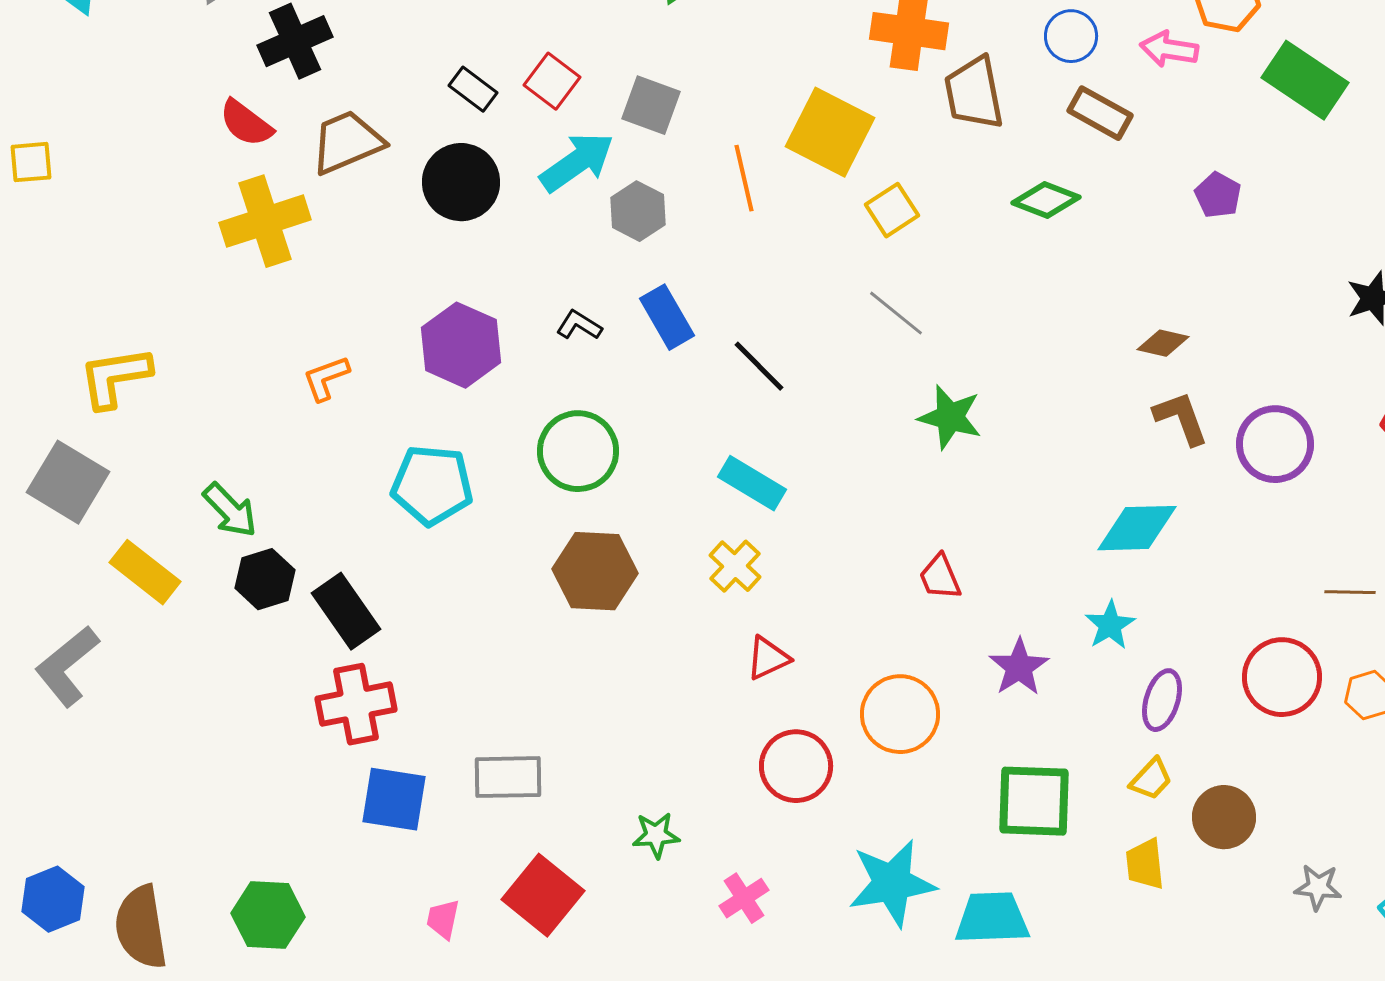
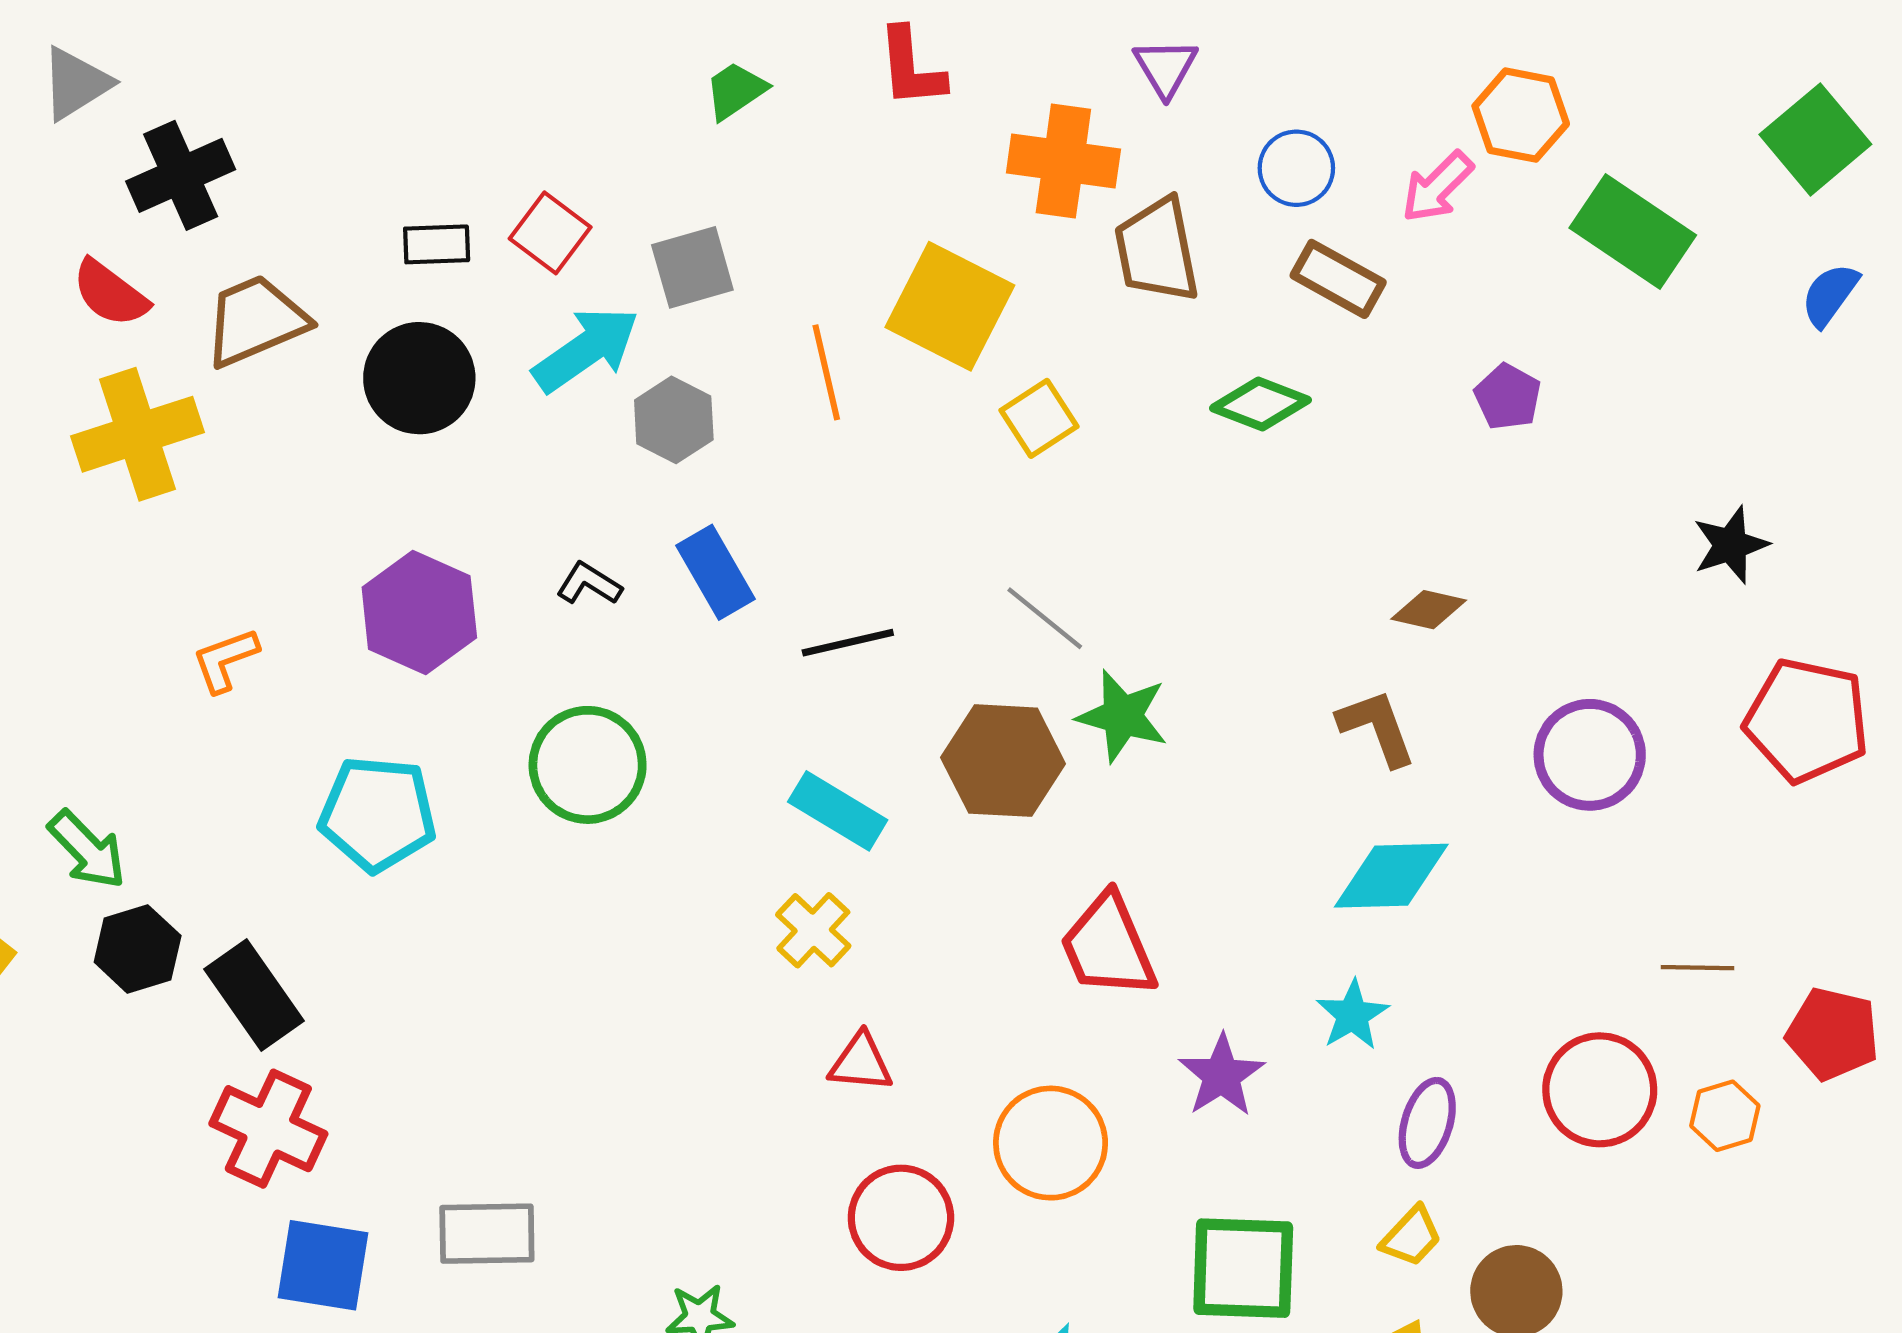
pink arrow: (1169, 49) -> (1437, 187), turned -54
black rectangle: (473, 89) -> (437, 244), turned -39
gray square: (651, 105) -> (692, 267), turned -36
gray line: (896, 313) -> (1045, 618), moved
black line: (759, 366) -> (848, 643), turned -58
brown L-shape: (1181, 418) -> (1377, 728), moved
brown hexagon: (595, 571) -> (1003, 761), moved
red trapezoid: (940, 577) -> (1108, 946), size x1.6
red triangle: (768, 658) -> (861, 1063), turned 30
red cross: (356, 704) -> (268, 1129), turned 36

